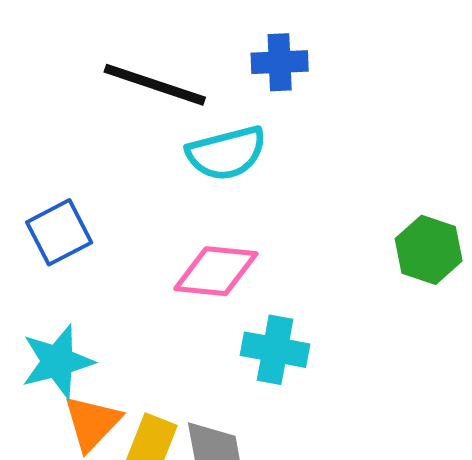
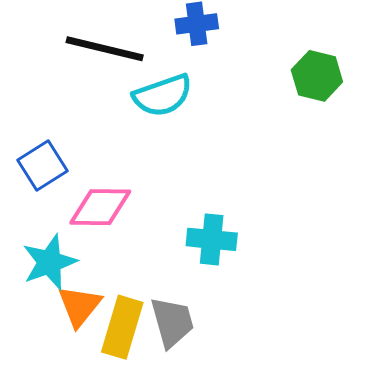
green hexagon: (429, 250) -> (317, 76), moved
pink diamond: (216, 271) -> (100, 207), moved

